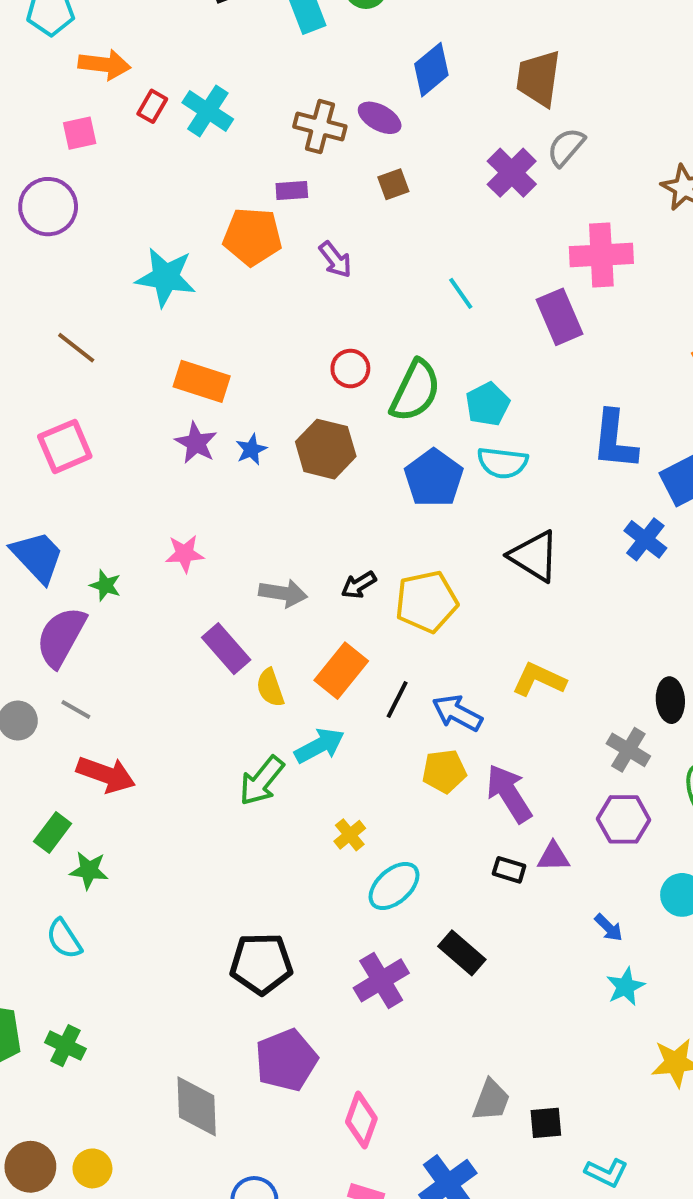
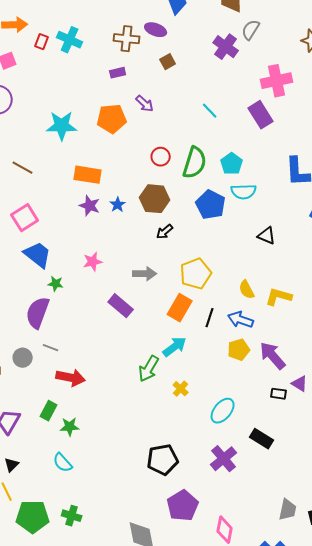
orange pentagon: (252, 237) -> (112, 119), moved
black triangle: (534, 556) -> (267, 236), size x0.7
blue trapezoid: (37, 557) -> (38, 255), moved
black arrow: (359, 585) -> (165, 232), moved
yellow pentagon: (426, 602) -> (196, 274), moved
yellow semicircle: (270, 688) -> (247, 290), moved
yellow cross: (350, 835) -> (181, 389), moved
purple triangle: (553, 857) -> (300, 384), turned 42

